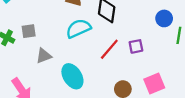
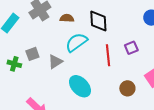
red line: (109, 49) -> (108, 55), turned -35
gray triangle: (44, 56) -> (55, 62), moved

